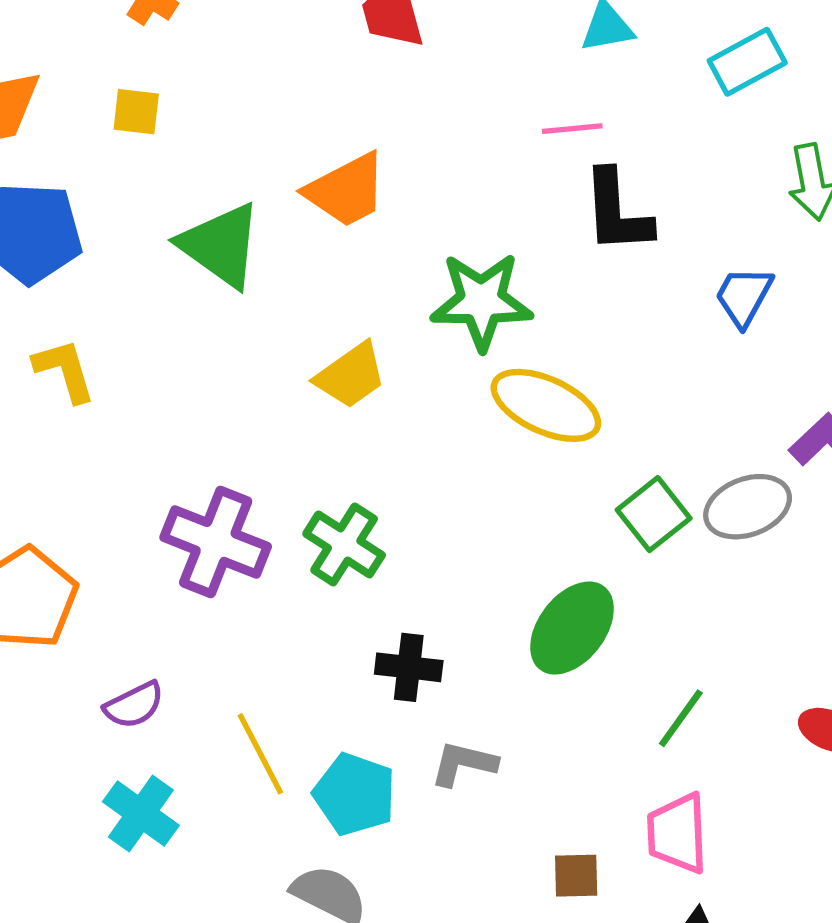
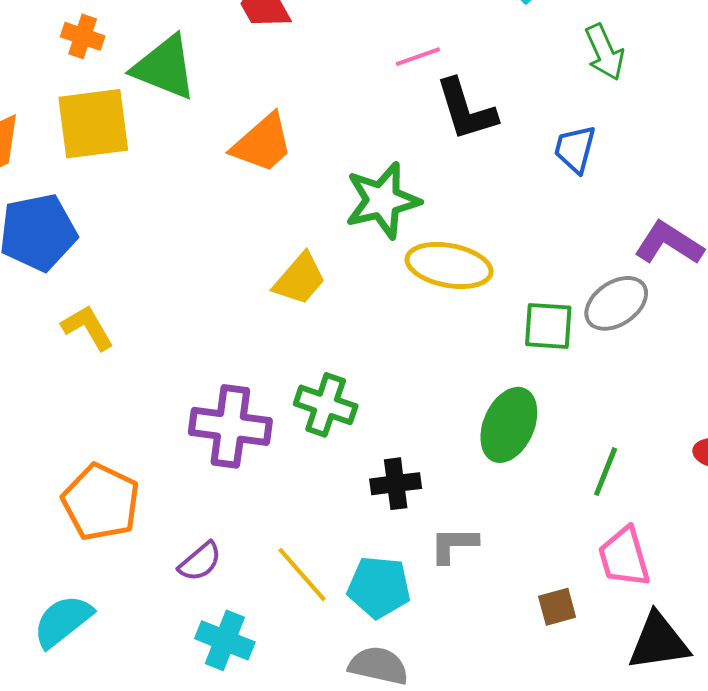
yellow square: (136, 112) -> (93, 124), size x2.0
green triangle: (221, 245) -> (165, 68), moved
green square: (654, 514) -> (548, 326), turned -34

